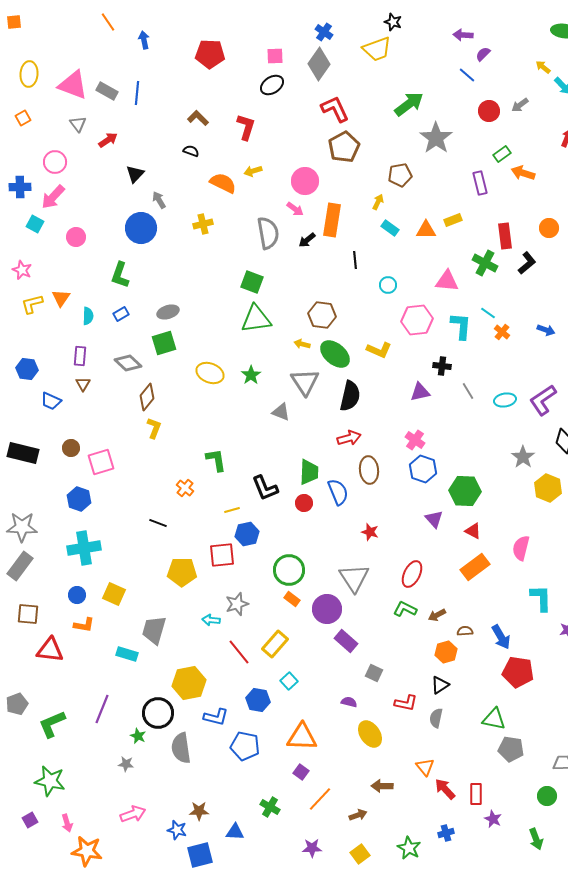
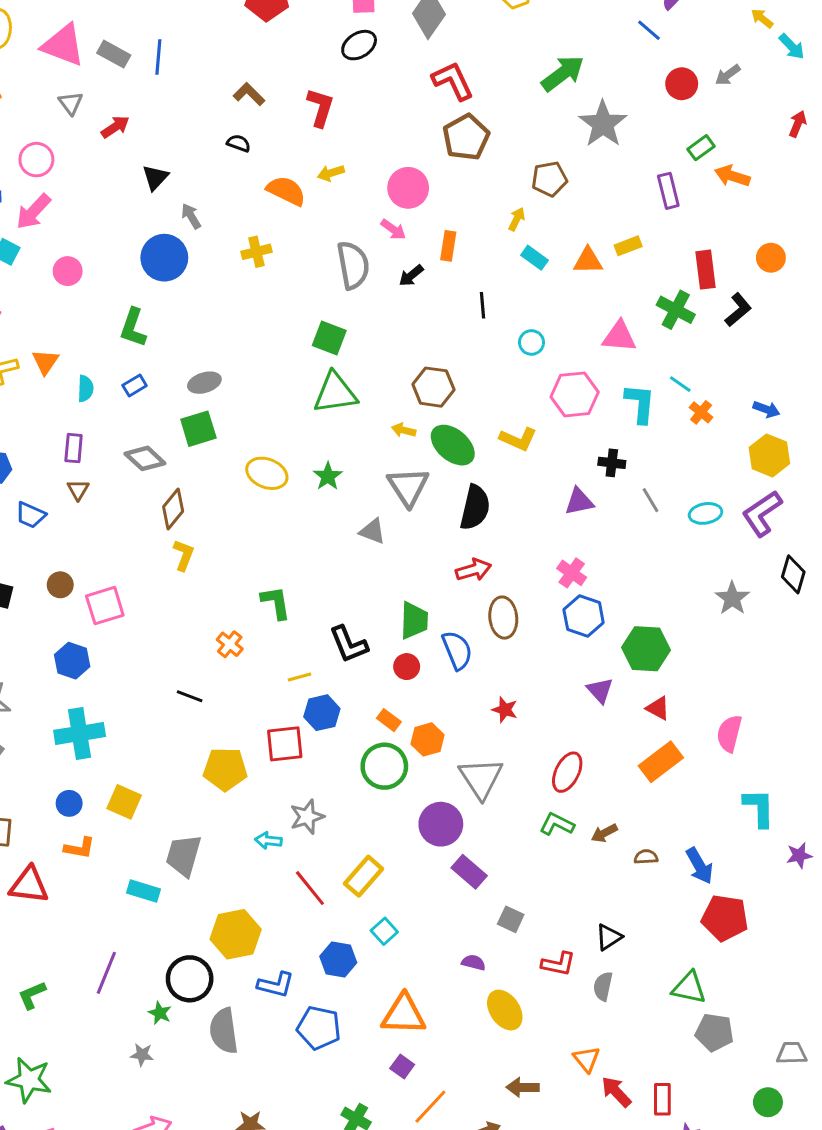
orange rectangle: (332, 220) -> (448, 246), size x0.6
yellow hexagon: (548, 488) -> (769, 455), moved
orange rectangle: (292, 599) -> (389, 720), moved
orange hexagon: (446, 652) -> (427, 739), moved
green L-shape: (52, 724) -> (32, 995), size x0.7

